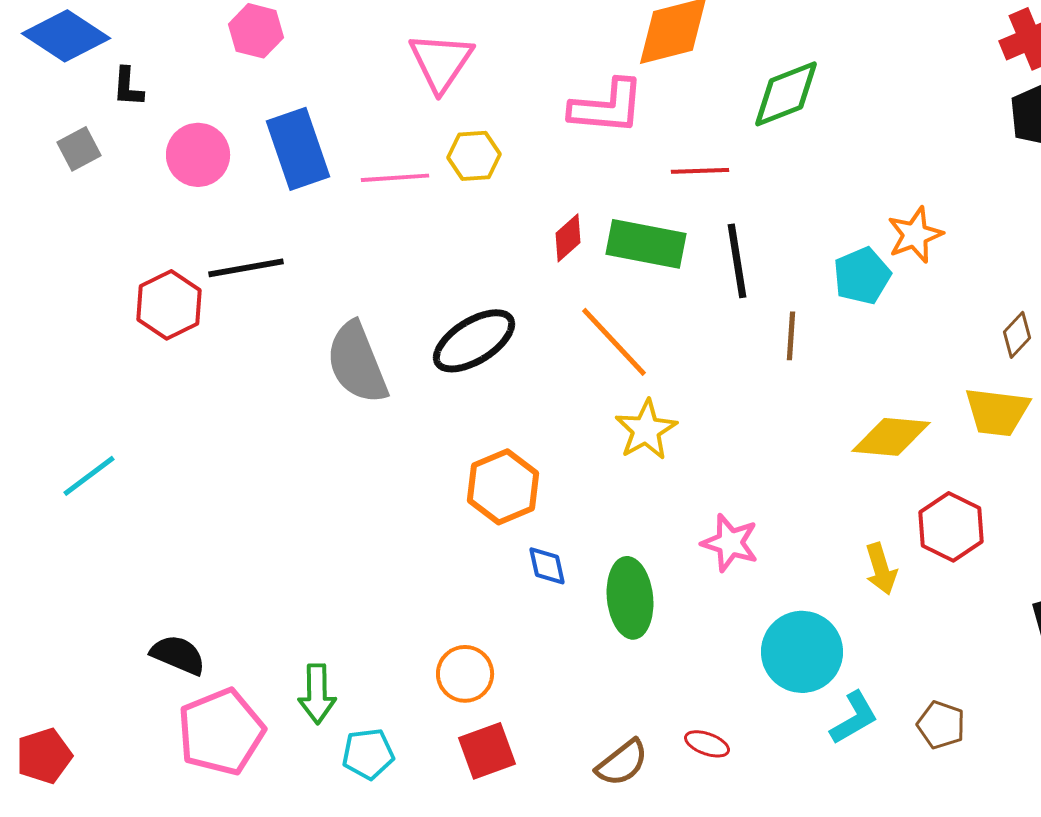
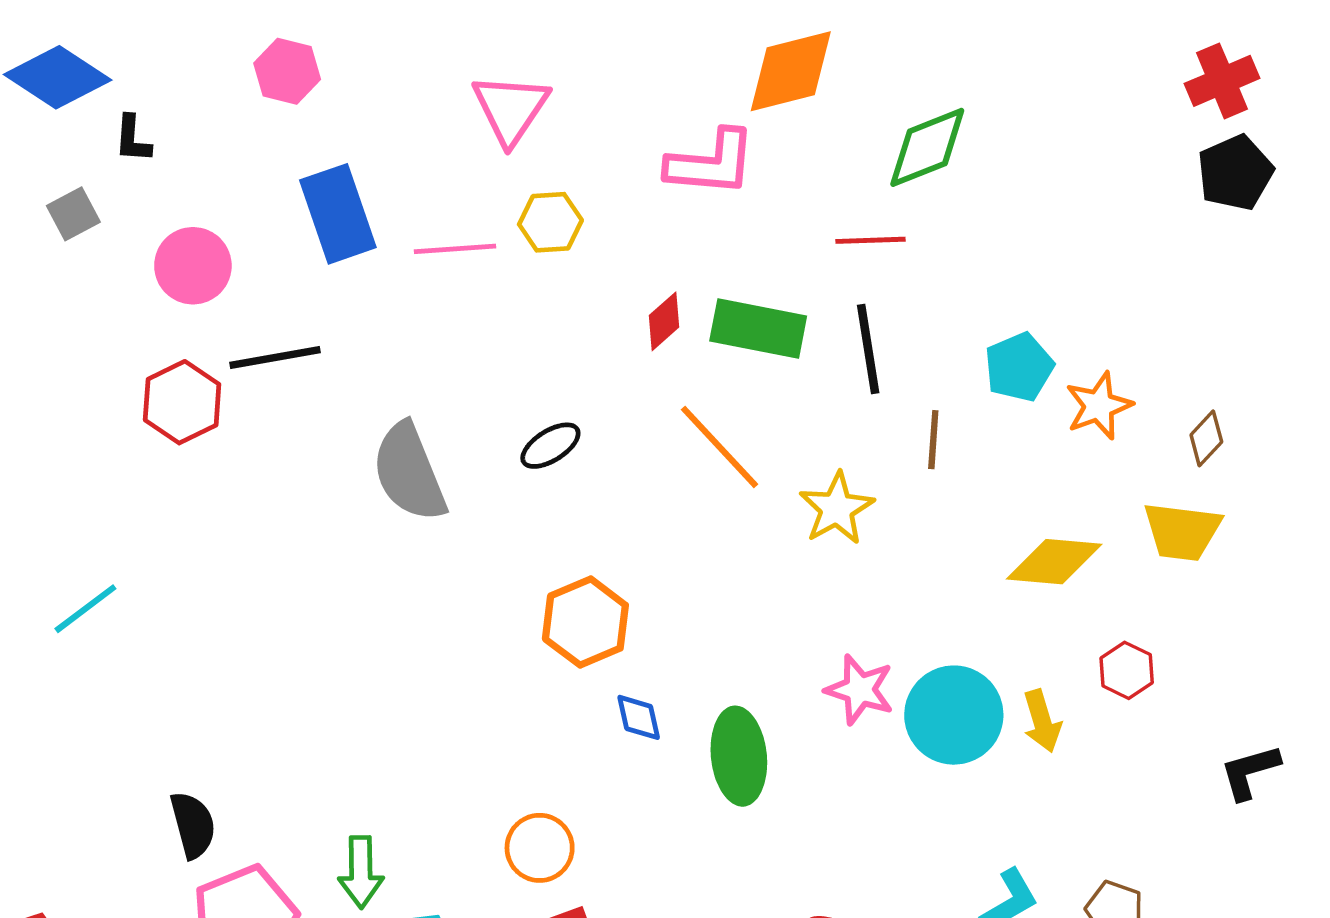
pink circle: (198, 155) -> (193, 266), moved
red line: (700, 171) -> (871, 240), moved
orange star: (915, 235) -> (1099, 406), moved
black ellipse: (474, 341) -> (550, 446), size x0.6
yellow star: (646, 430) -> (837, 508), moved
red hexagon: (951, 527) -> (1127, 670), size x0.7
cyan circle: (802, 652) -> (954, 715), moved
black semicircle: (178, 655) -> (193, 825), turned 52

